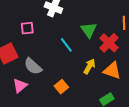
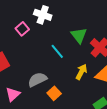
pink square: (27, 28) -> (22, 29), moved, turned -32
gray semicircle: (33, 66) -> (37, 80), moved, turned 114

